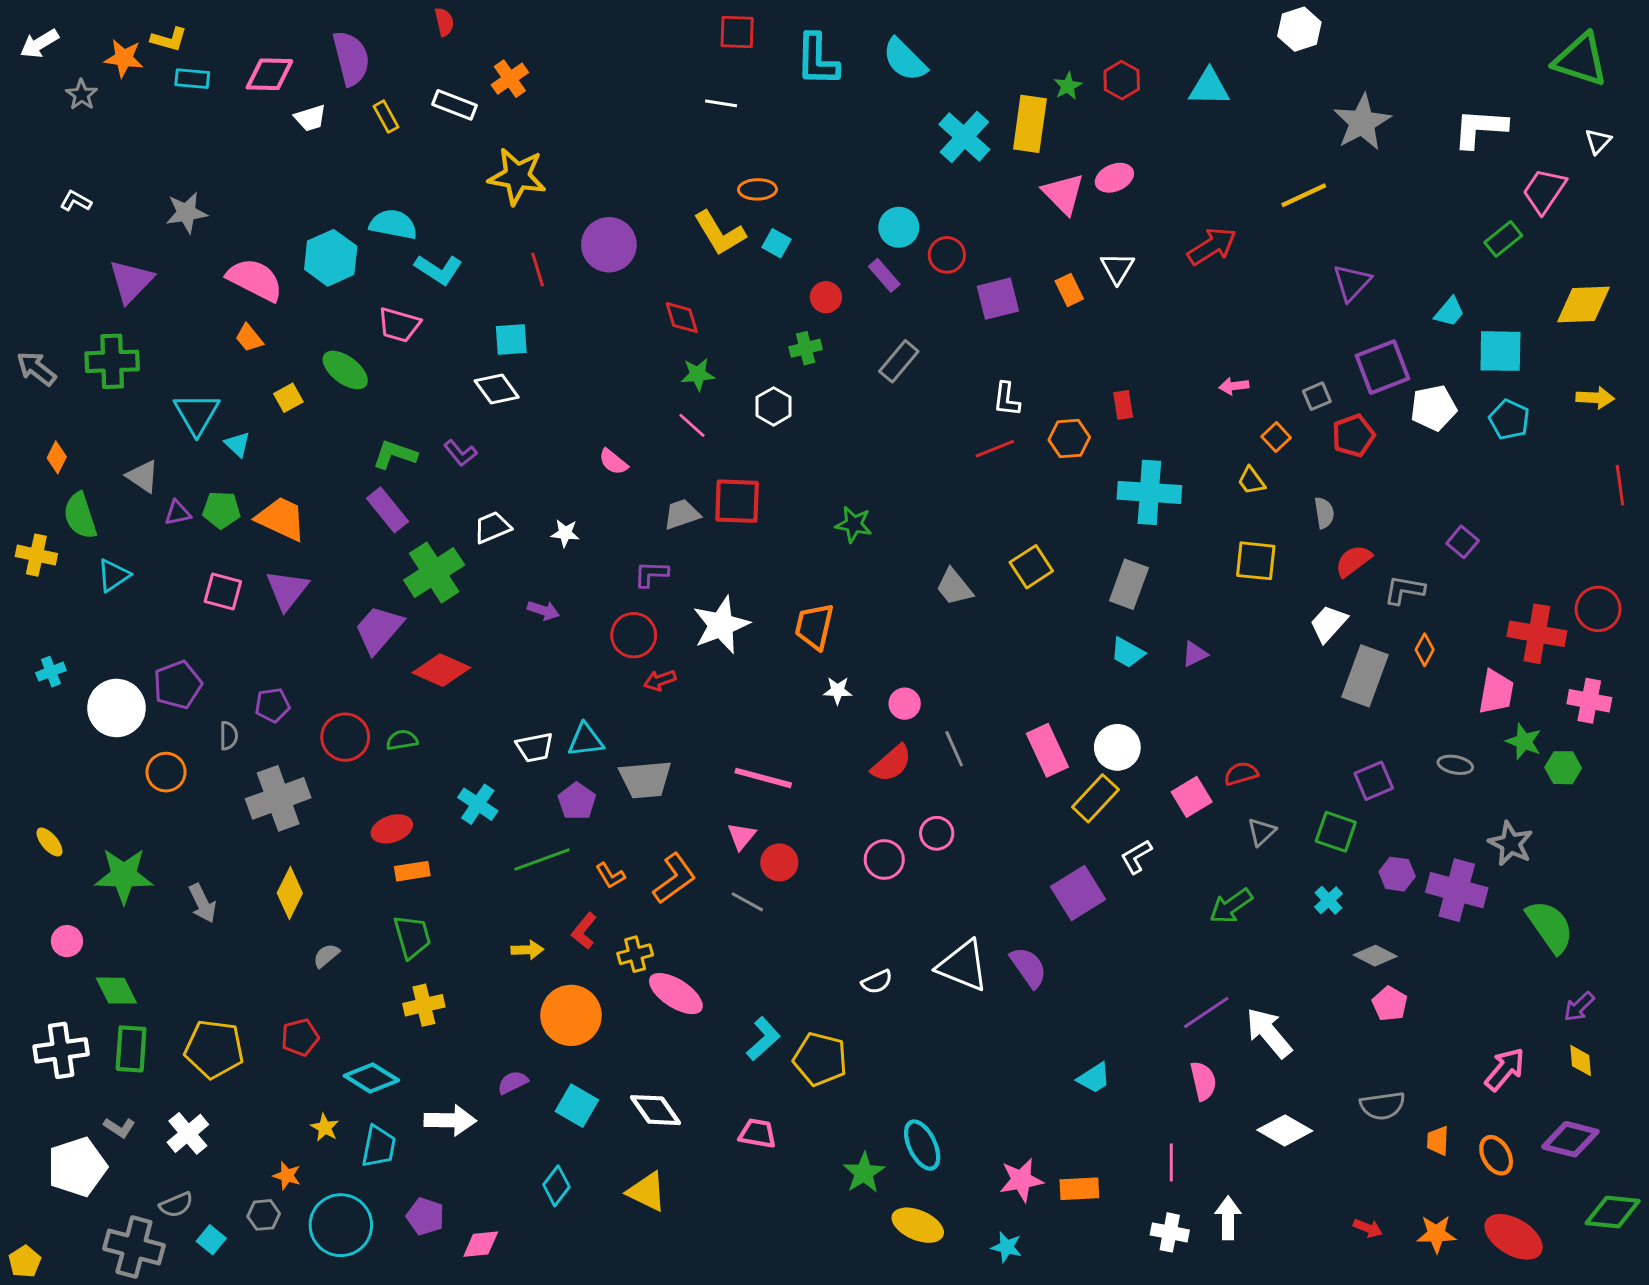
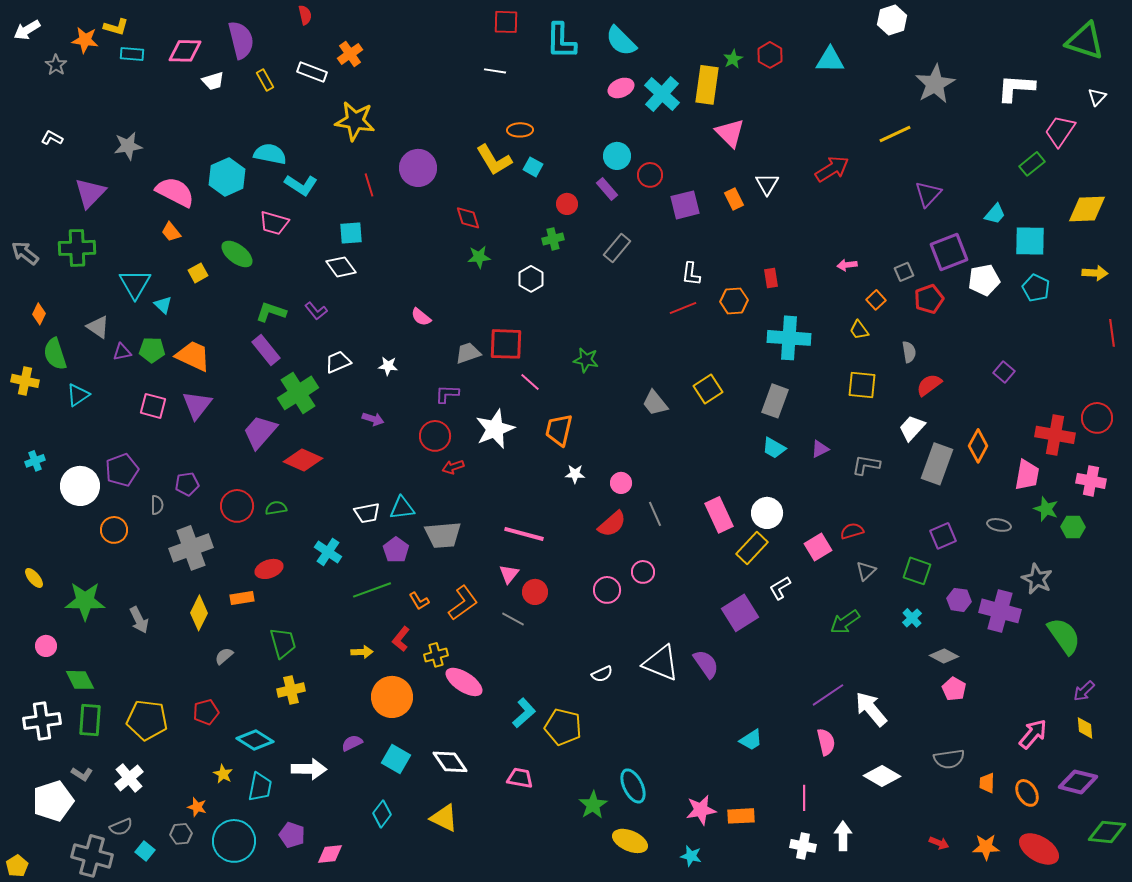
pink ellipse: (1114, 178) -> (621, 88), moved
pink line: (692, 425) -> (530, 382), moved
gray L-shape: (1404, 590) -> (866, 465), moved
orange diamond: (1425, 650) -> (978, 446), size x1.5
orange rectangle: (412, 871) -> (242, 598), moved

